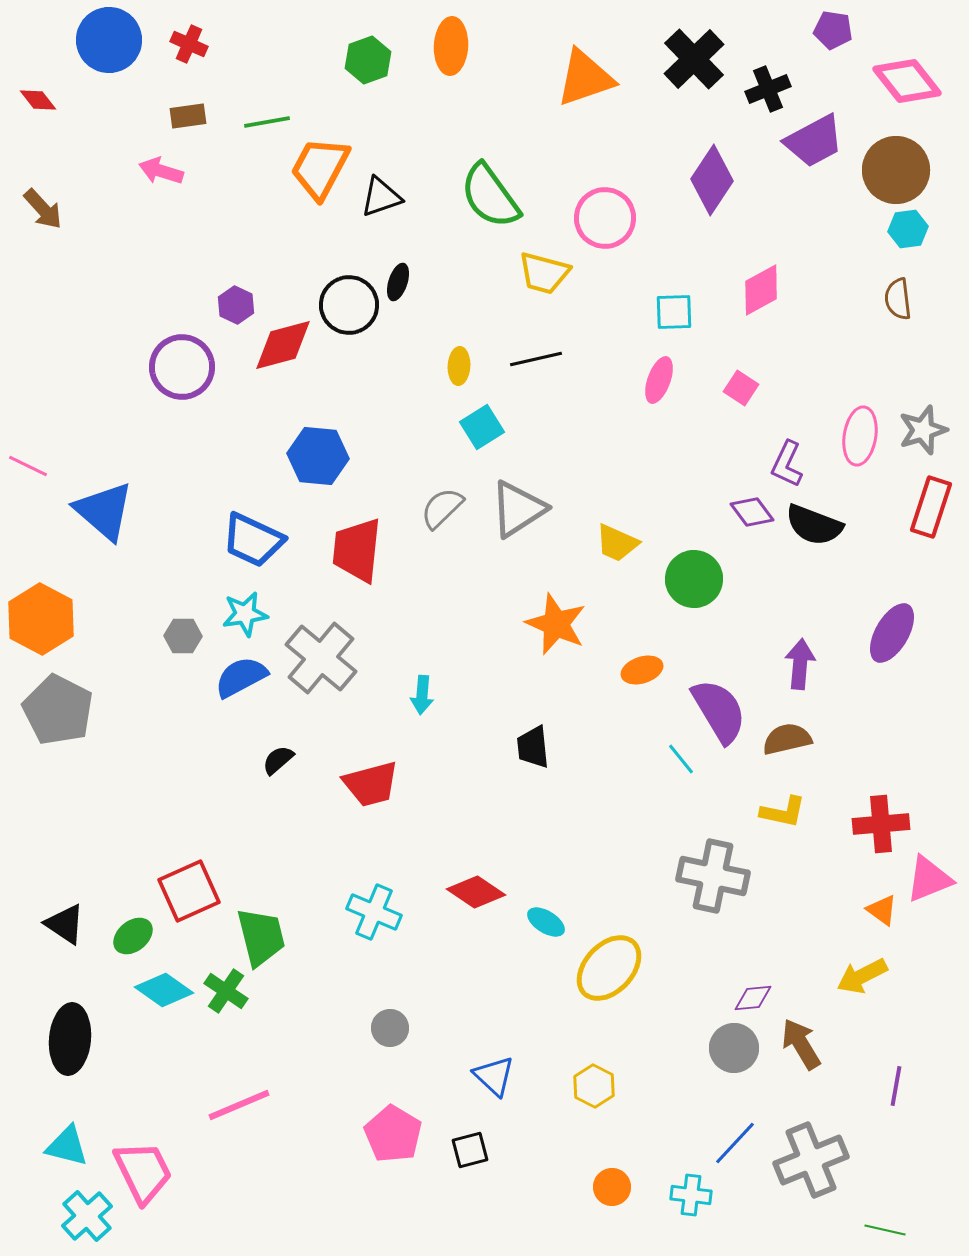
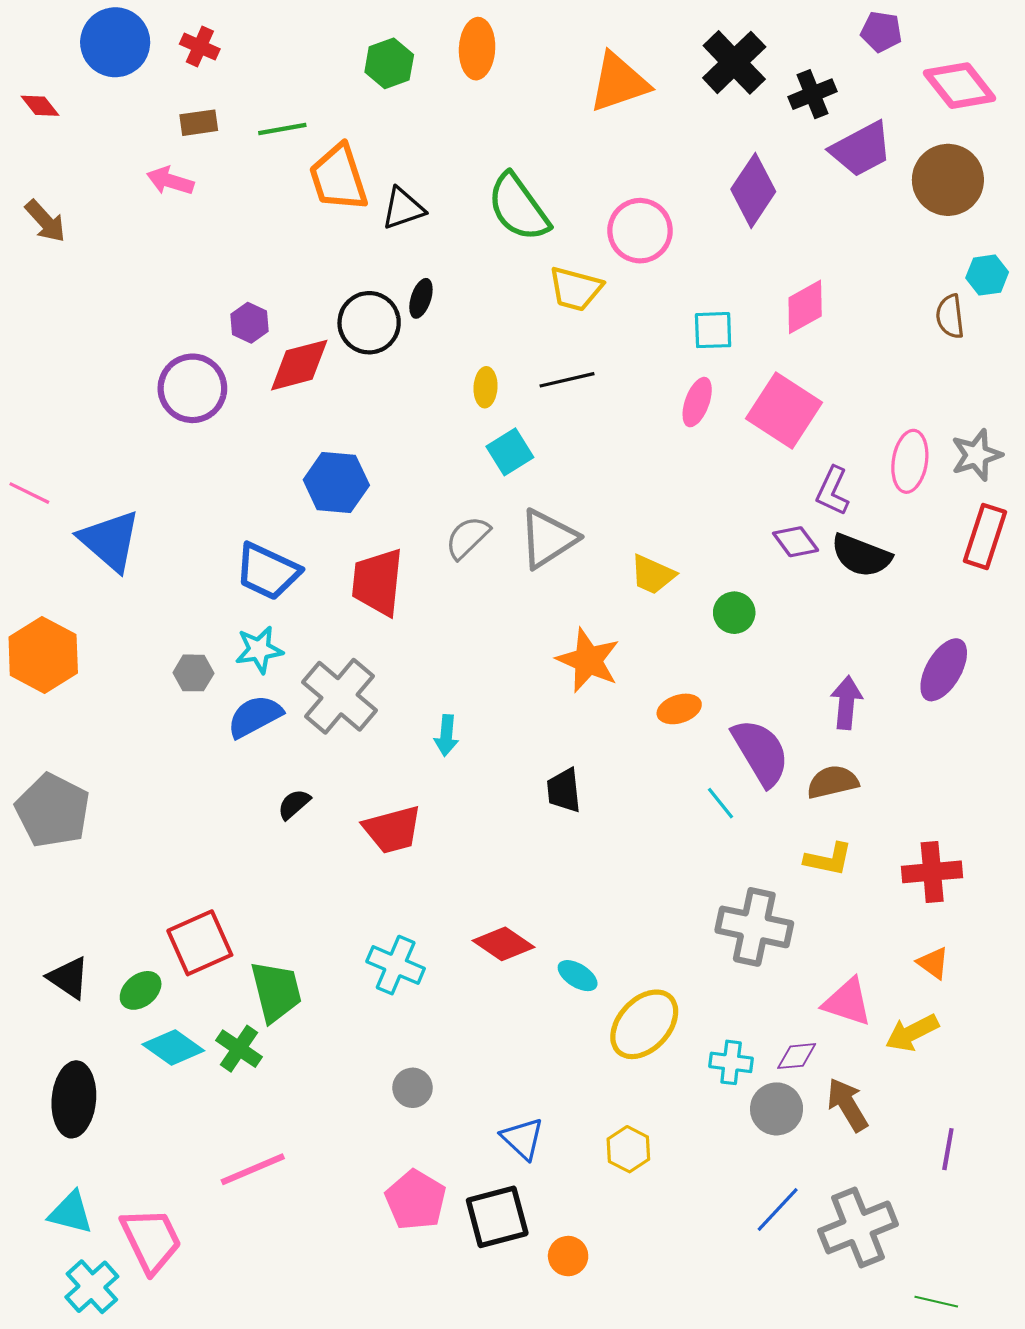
orange trapezoid: (320, 168) -> (338, 178), turned -46
cyan hexagon: (908, 229) -> (987, 275), moved
pink square: (741, 388) -> (784, 411), size x2.0
green circle: (694, 579) -> (734, 613), size x0.7
gray pentagon: (58, 710) -> (53, 811), moved
pink triangle: (929, 879) -> (847, 1002), moved, turned 40
black square: (470, 1150) -> (497, 1217), size x1.6
orange circle: (612, 1187) -> (568, 1256), moved
cyan cross: (691, 1195) -> (731, 1062), moved

